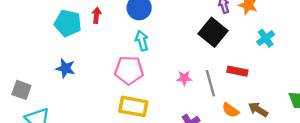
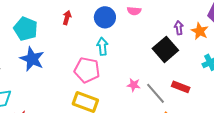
cyan pentagon: (68, 23) -> (26, 29), moved
blue star: (65, 68) -> (32, 59), size x1.4
gray line: (210, 83) -> (155, 93), turned -35

